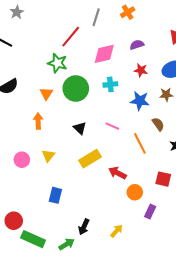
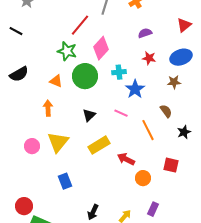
pink diamond: (104, 54) -> (101, 48), moved, turned -35
orange triangle: (46, 94) -> (56, 81), turned -40
blue star: (140, 101) -> (135, 89), moved, turned 30
black triangle: (80, 128) -> (89, 115), turned 32
yellow triangle: (48, 156) -> (58, 142), size x1.6
blue rectangle: (55, 195) -> (65, 181), turned -35
purple rectangle: (150, 212) -> (153, 209), moved

